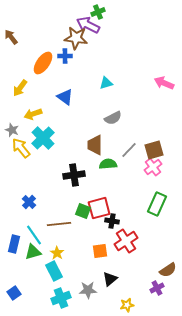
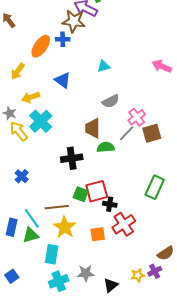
pink cross: (153, 167) -> (137, 117), moved
blue cross: (29, 202) -> (22, 176), moved
yellow star: (57, 253) -> (65, 227), moved, size x1.6
cyan rectangle: (54, 271) -> (52, 254), turned 36
black triangle: (110, 279) -> (111, 285), moved
yellow star: (127, 305) -> (138, 275), moved

